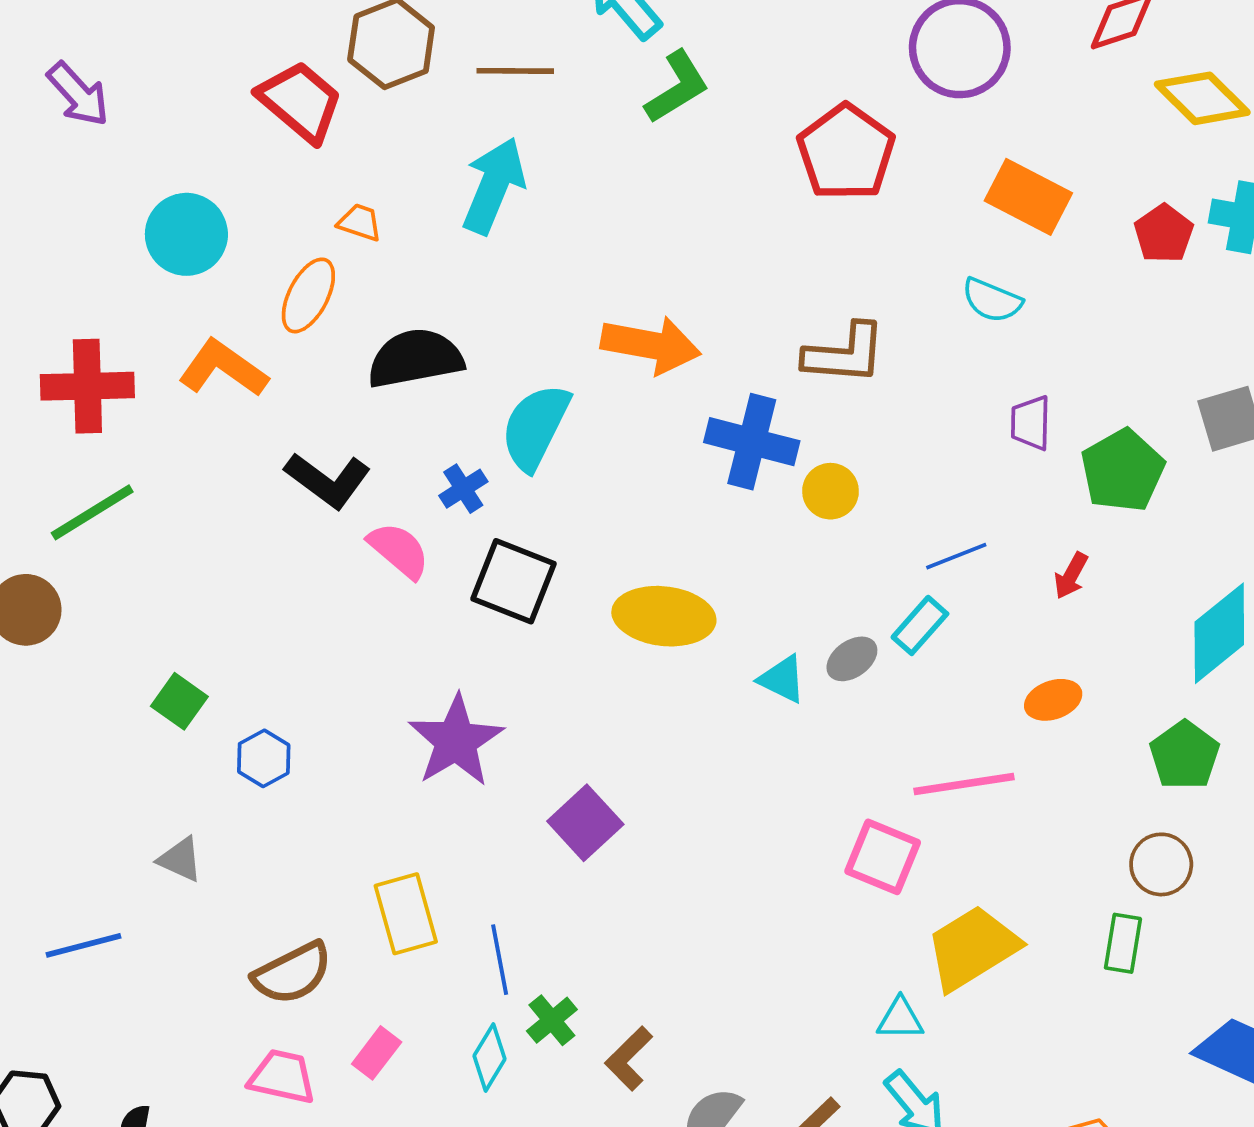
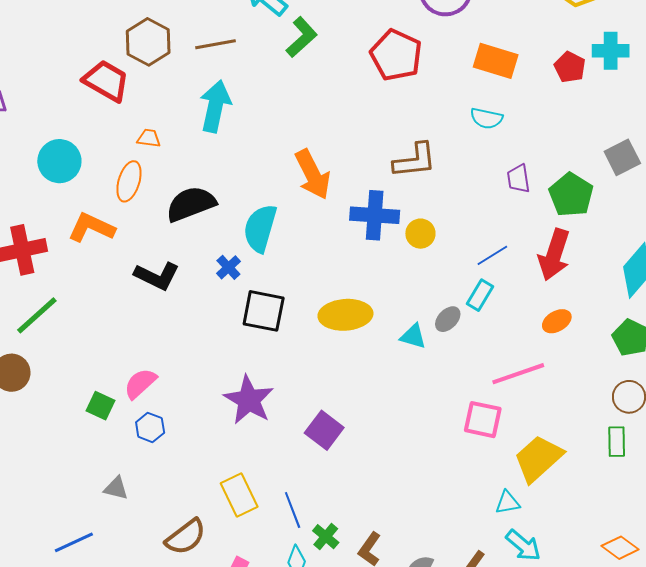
orange arrow: (651, 345) -> (313, 174), turned 63
pink semicircle: (399, 550) -> (140, 383), moved, turned -72
red arrow: (1071, 576) -> (554, 255), size x2.0

